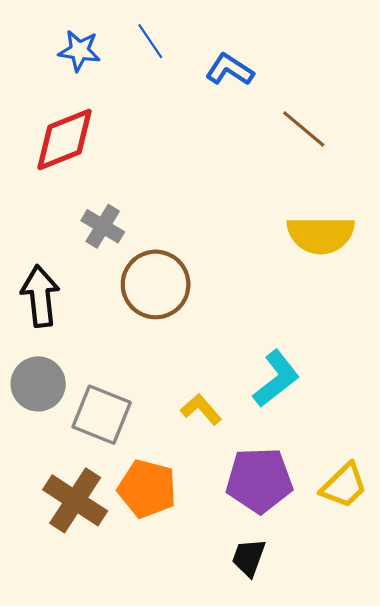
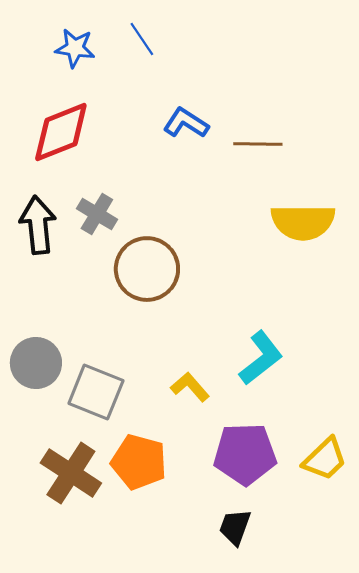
blue L-shape: (230, 70) -> (186, 123), moved
brown line: (304, 129) -> (258, 144), moved, turned -39
black arrow: (40, 296) -> (38, 225), moved

